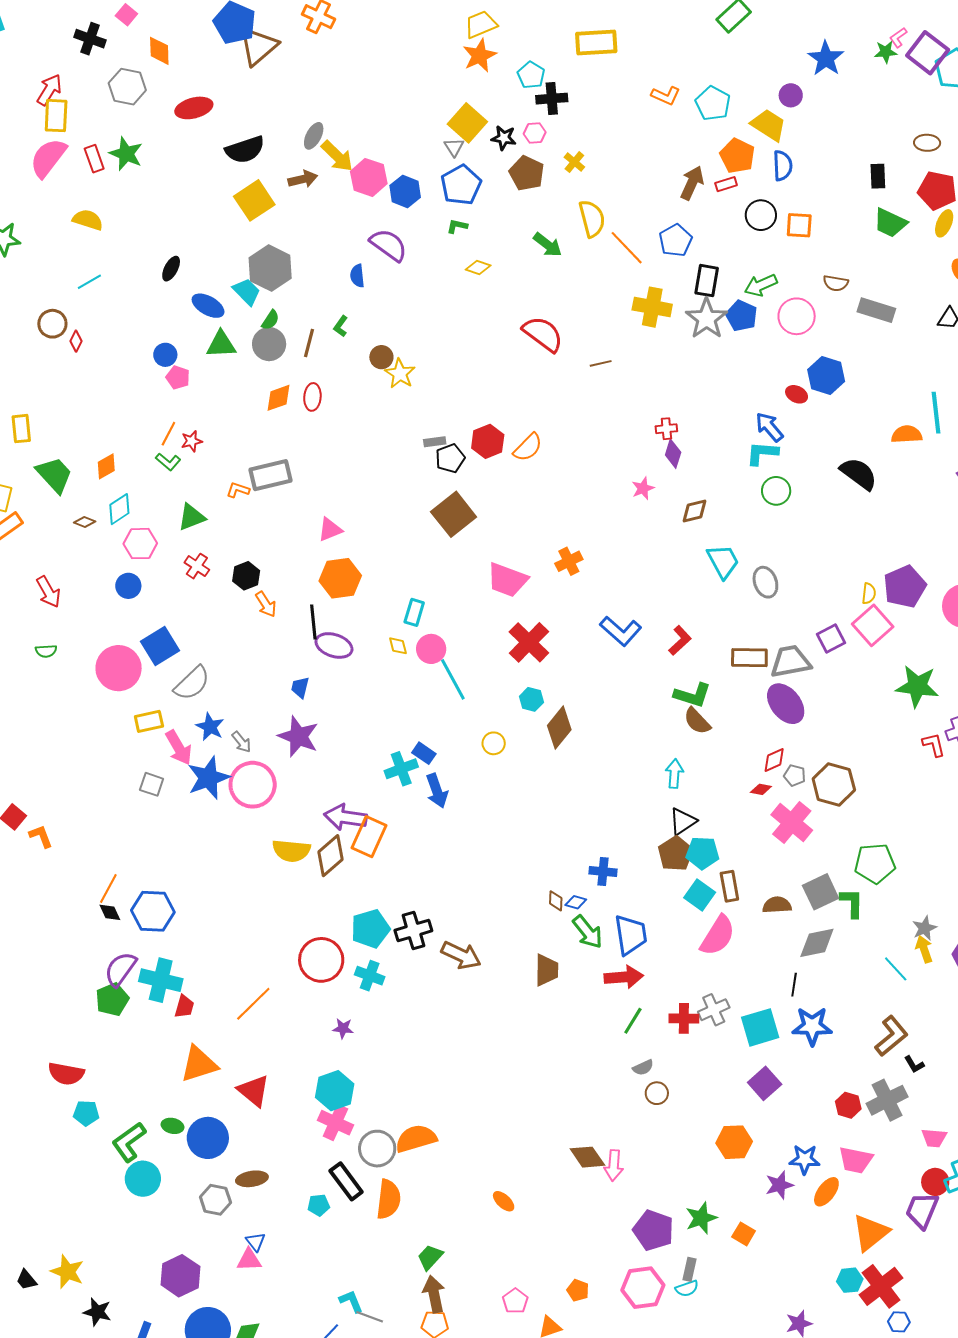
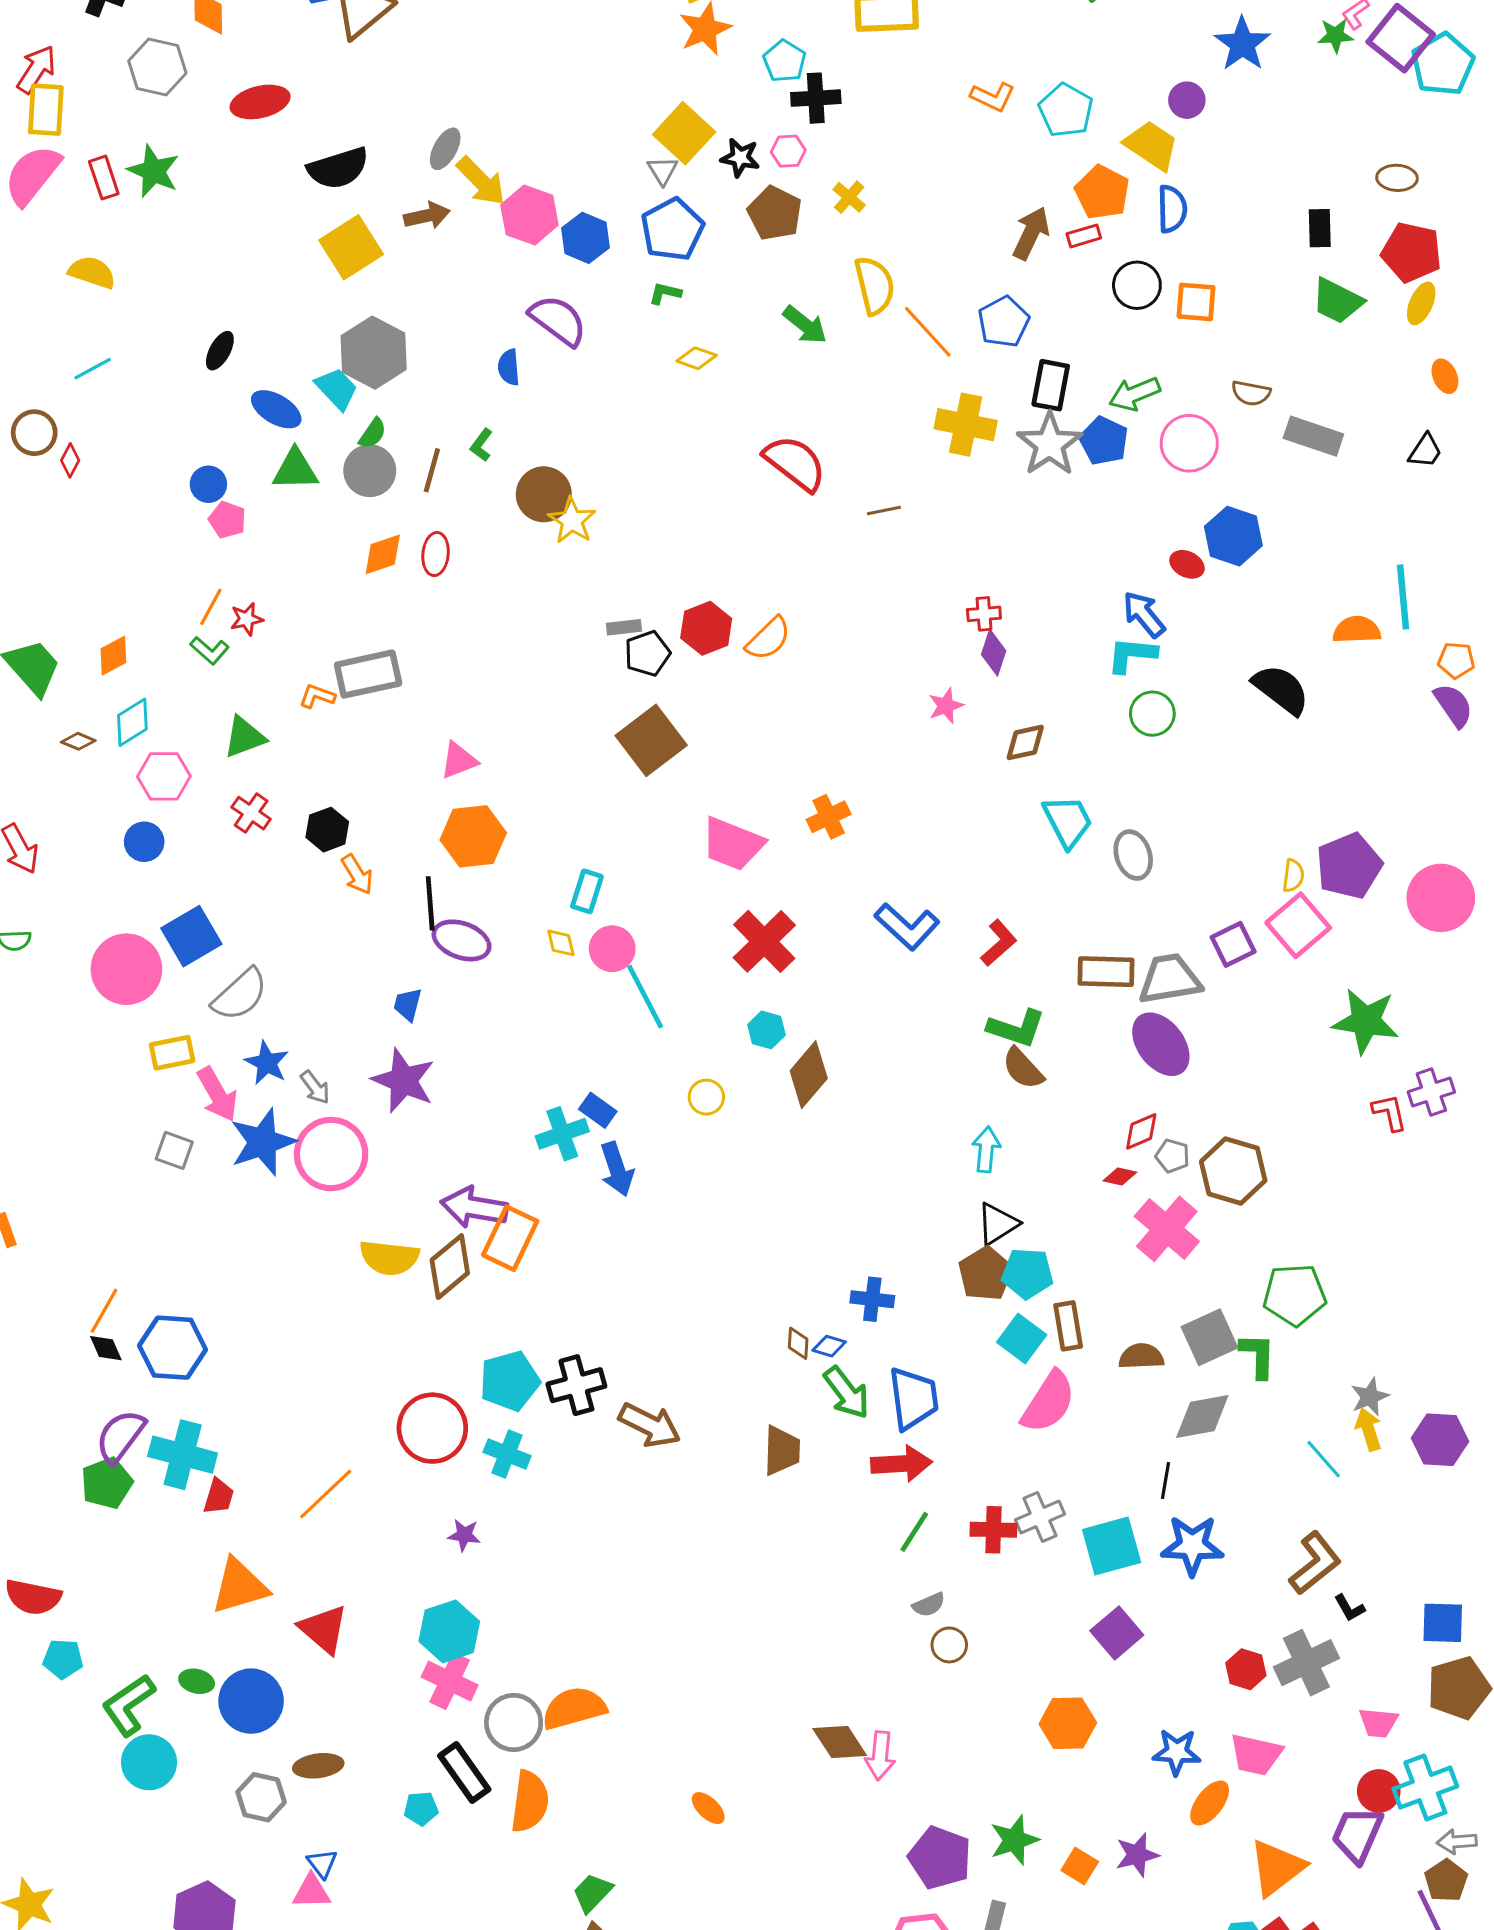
brown circle: (381, 357) -> (544, 494), size x1.5
purple star: (779, 1185) -> (1137, 1855), moved

